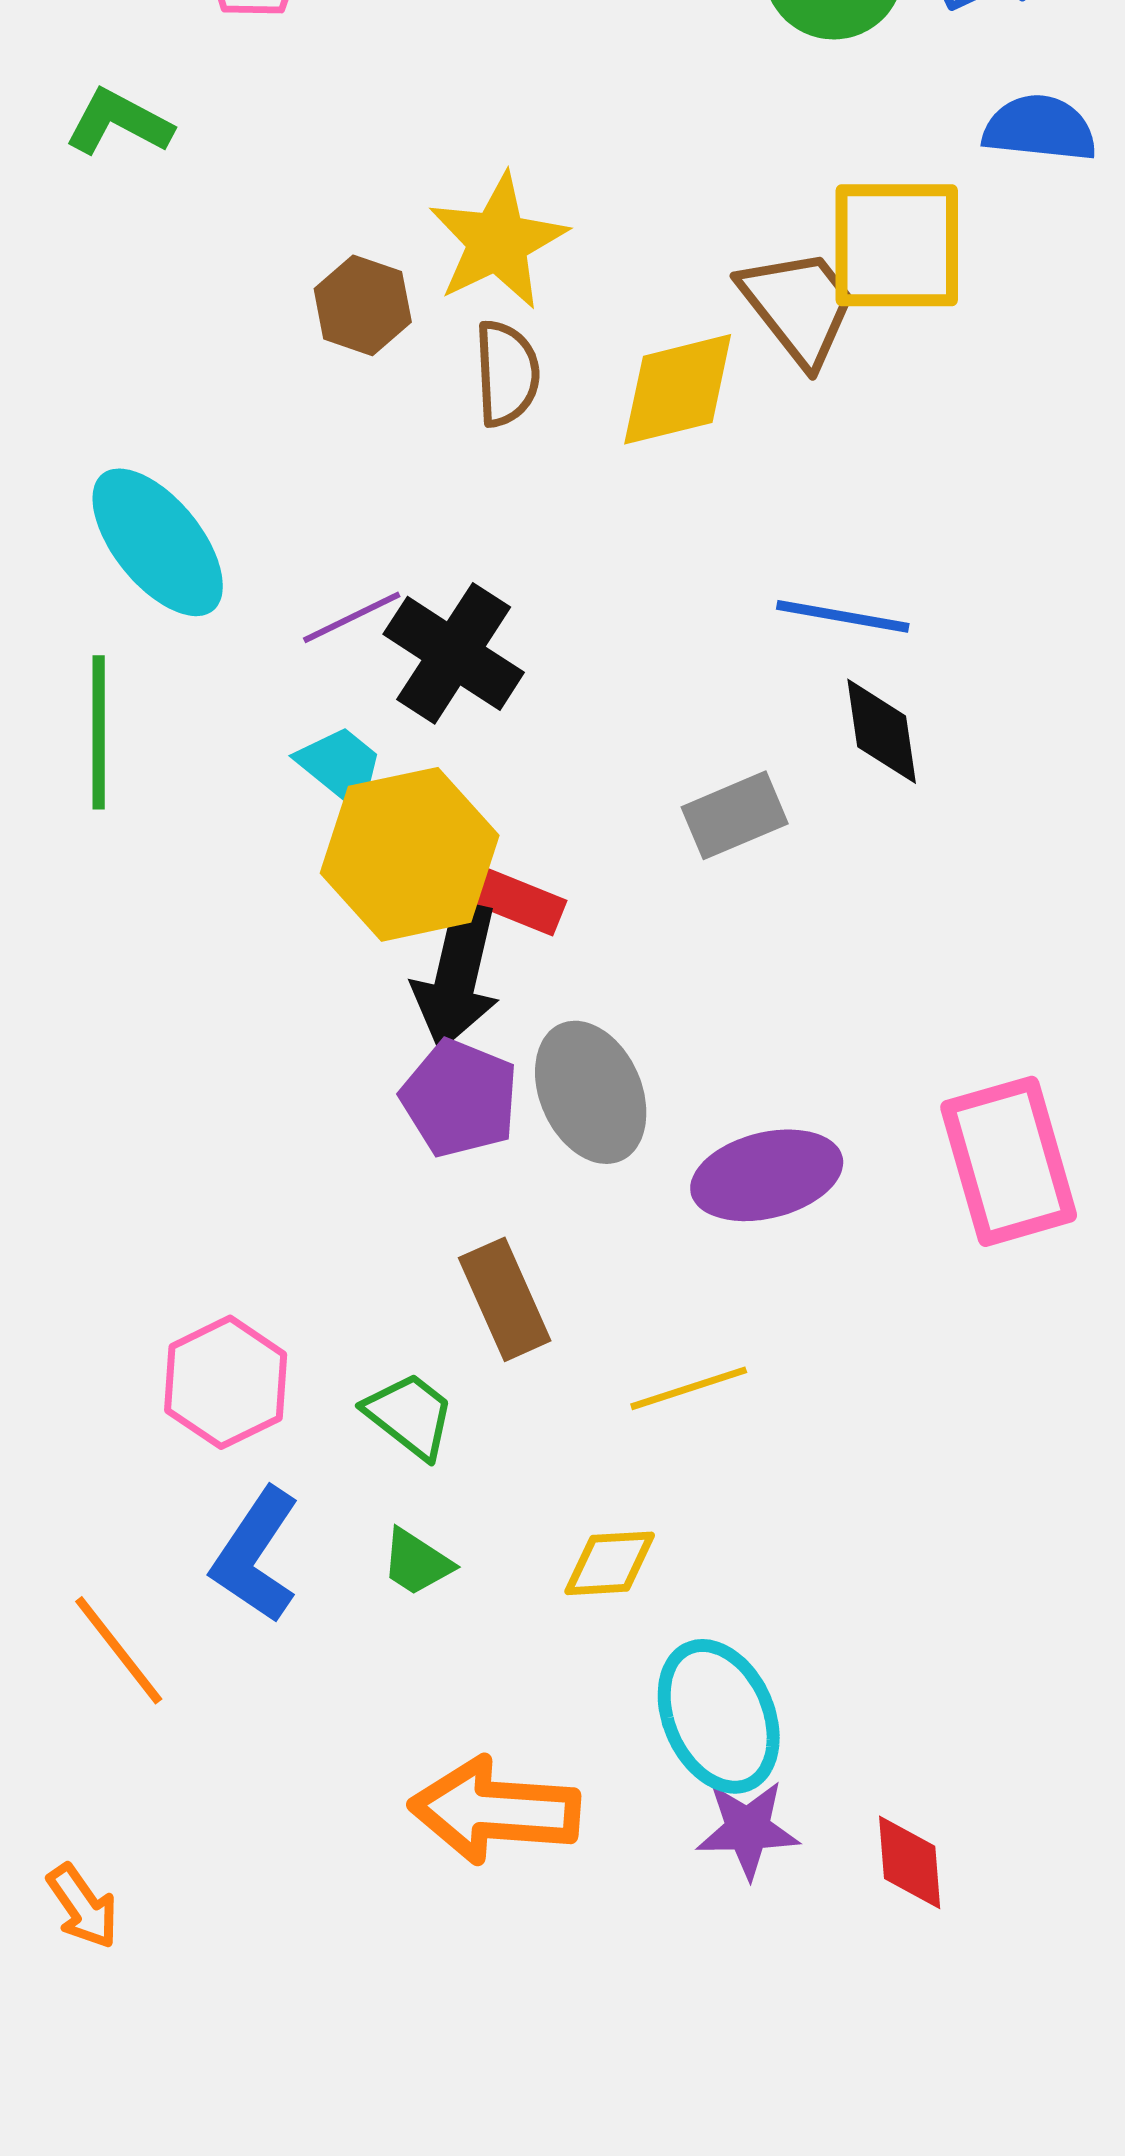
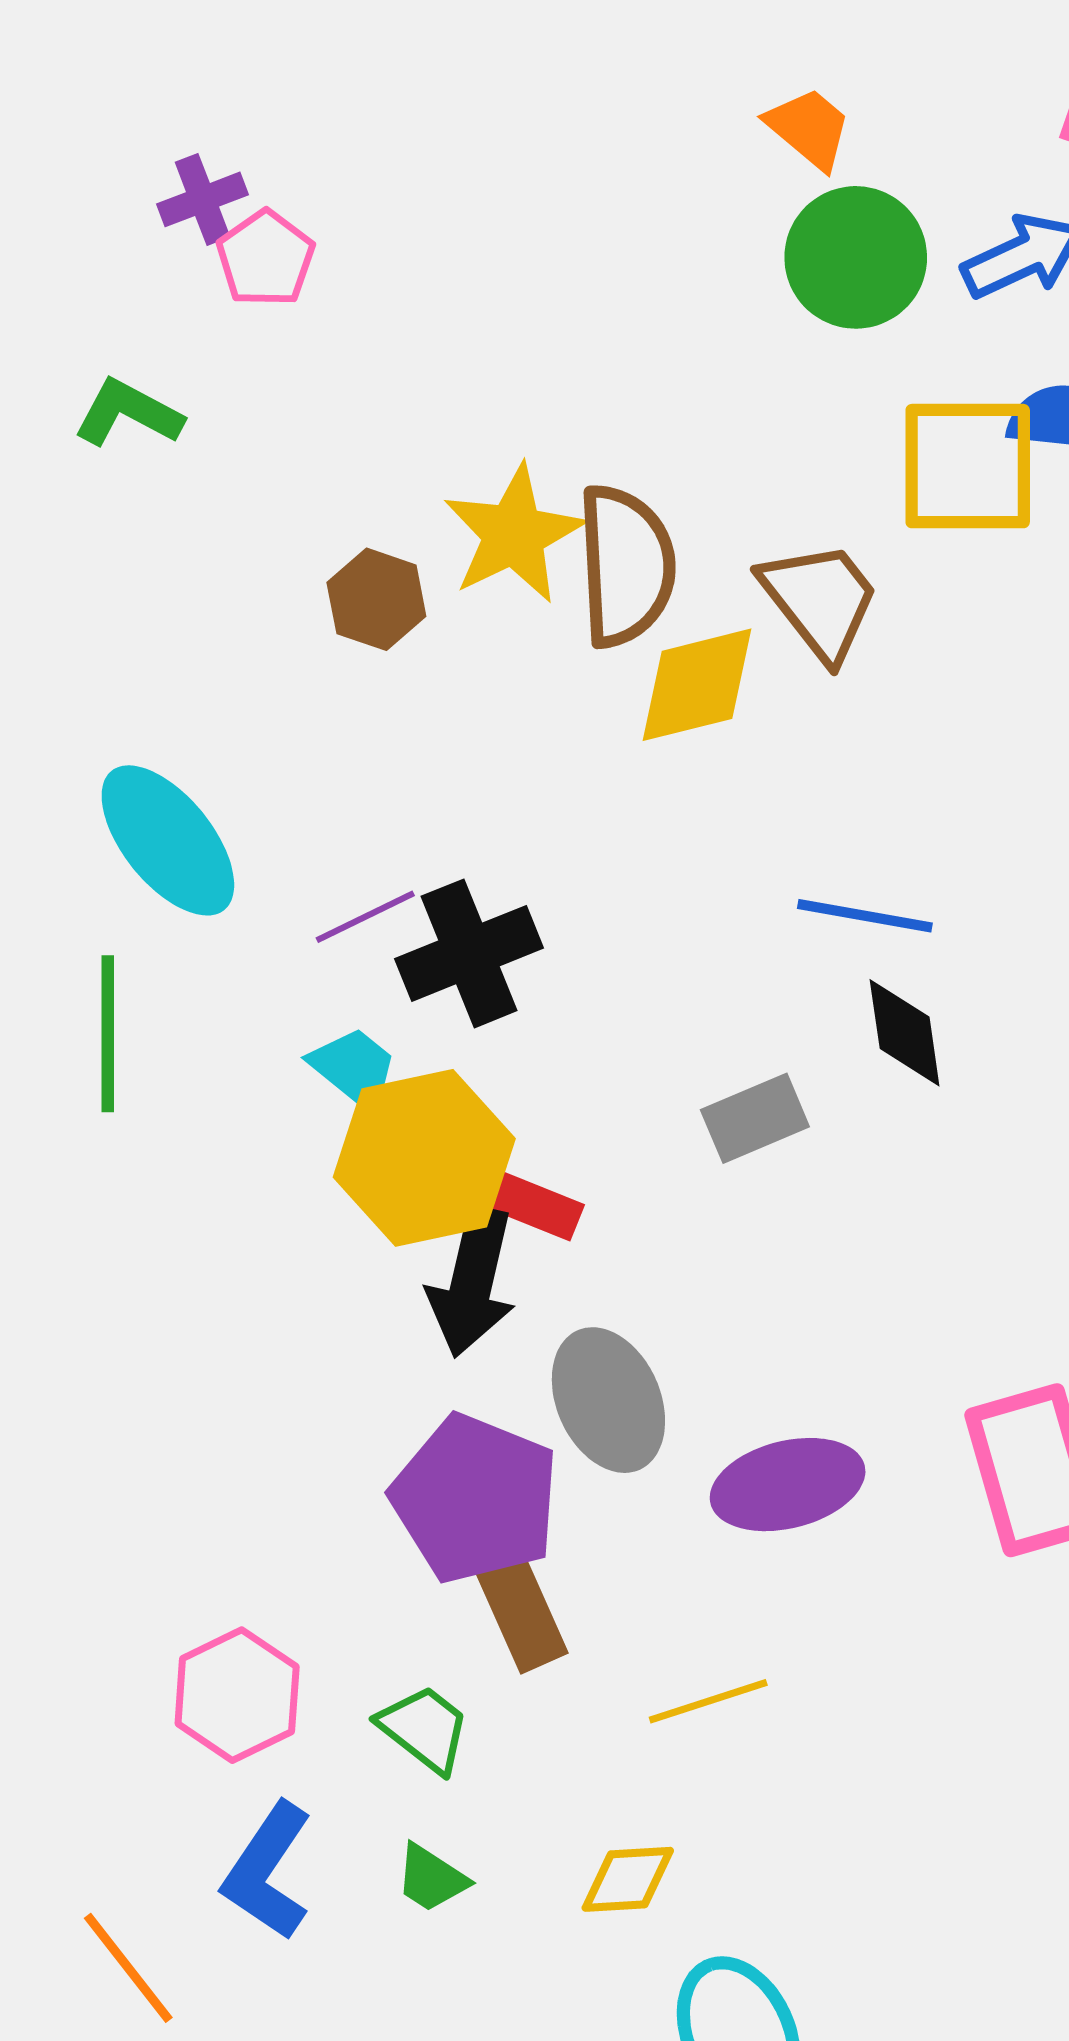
yellow square: (897, 245) -> (968, 466), moved
brown semicircle: (507, 373) -> (626, 566), moved, size x1.5
black cross: (454, 653) -> (469, 953), turned 35
purple pentagon: (460, 1098) -> (475, 1499), moved, size x1.4

